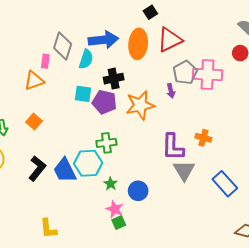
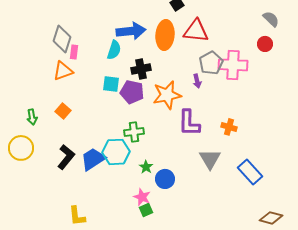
red triangle: (170, 40) -> (196, 31), turned 32
gray diamond: (63, 46) -> (62, 39), moved
purple L-shape: (173, 147) -> (189, 123), moved
blue trapezoid: (65, 170) -> (93, 159), turned 84
green star: (111, 184) -> (146, 167), moved

